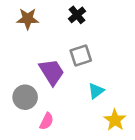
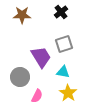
cyan triangle: (96, 91) -> (63, 72), moved, turned 48
yellow star: (115, 120) -> (68, 93), moved

